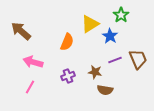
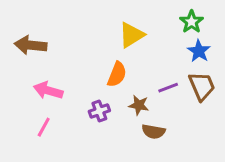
green star: (121, 15) -> (192, 22), moved
brown arrow: (21, 31) -> (31, 45), turned -35
blue star: (110, 36) -> (199, 51), moved
orange semicircle: (67, 42) -> (117, 74), moved

